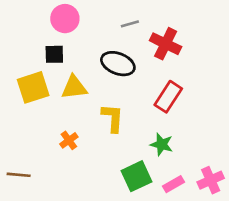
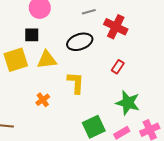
black ellipse: (118, 64) -> (80, 42), turned -40
red rectangle: (168, 97) -> (118, 67), size x0.6
green star: (162, 144) -> (128, 103), moved, size x1.4

